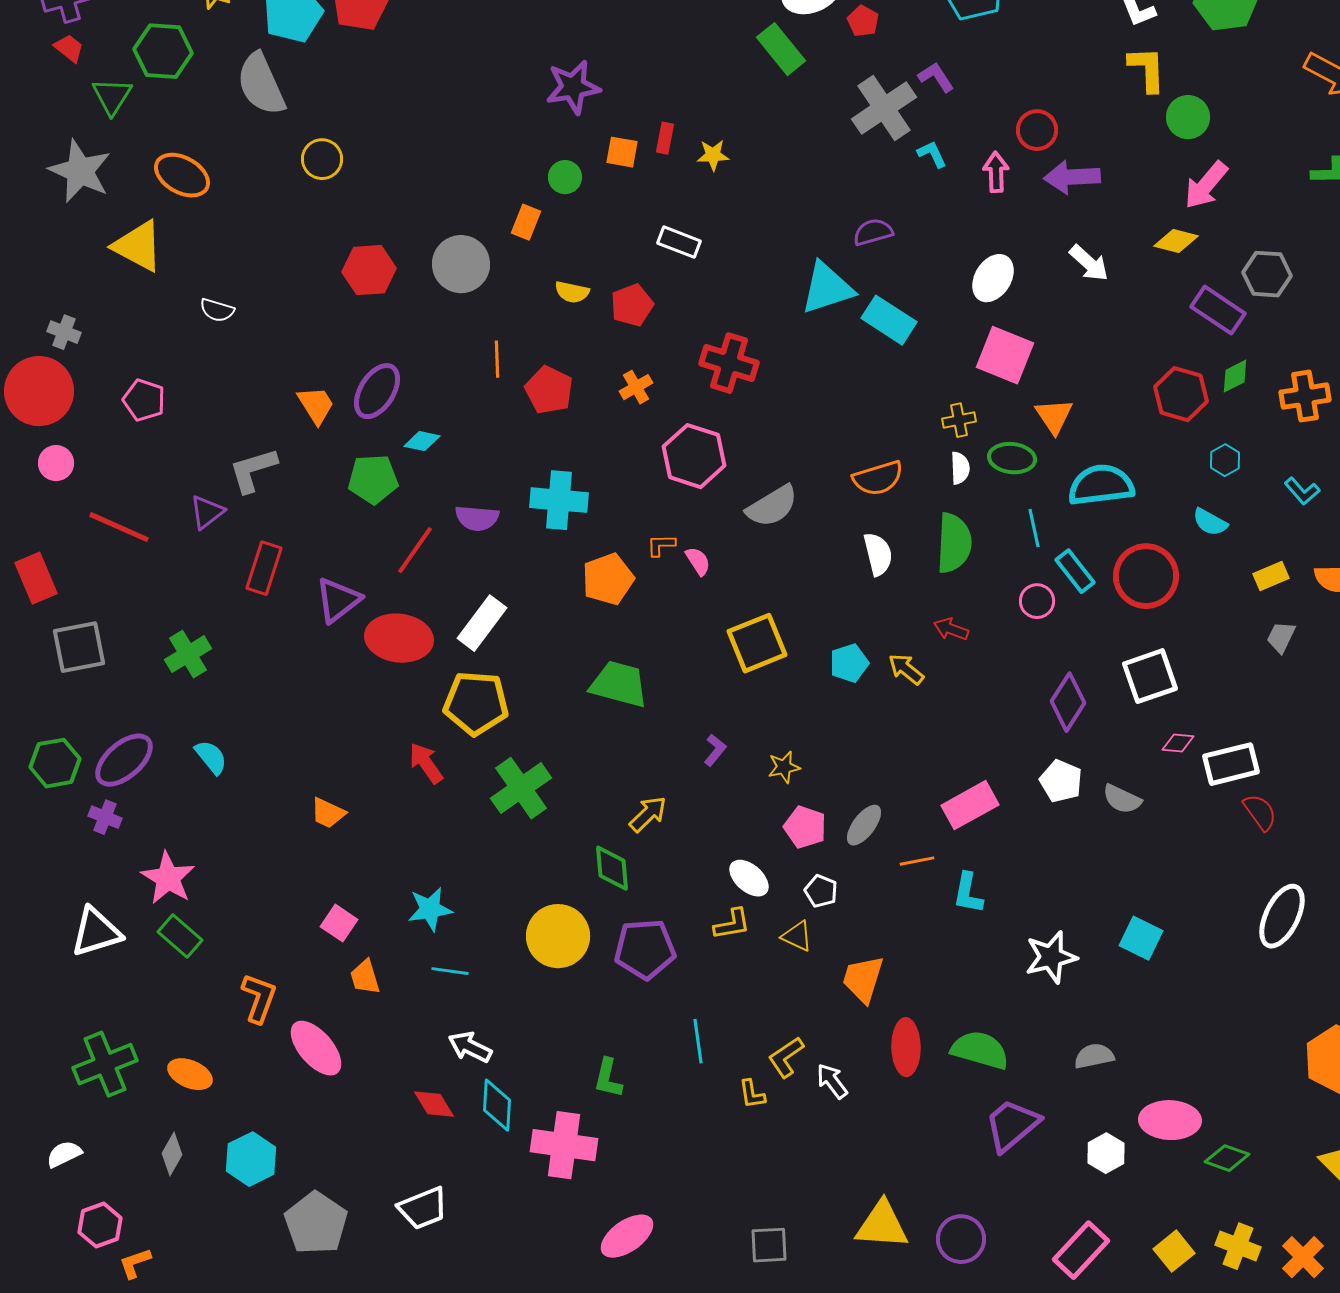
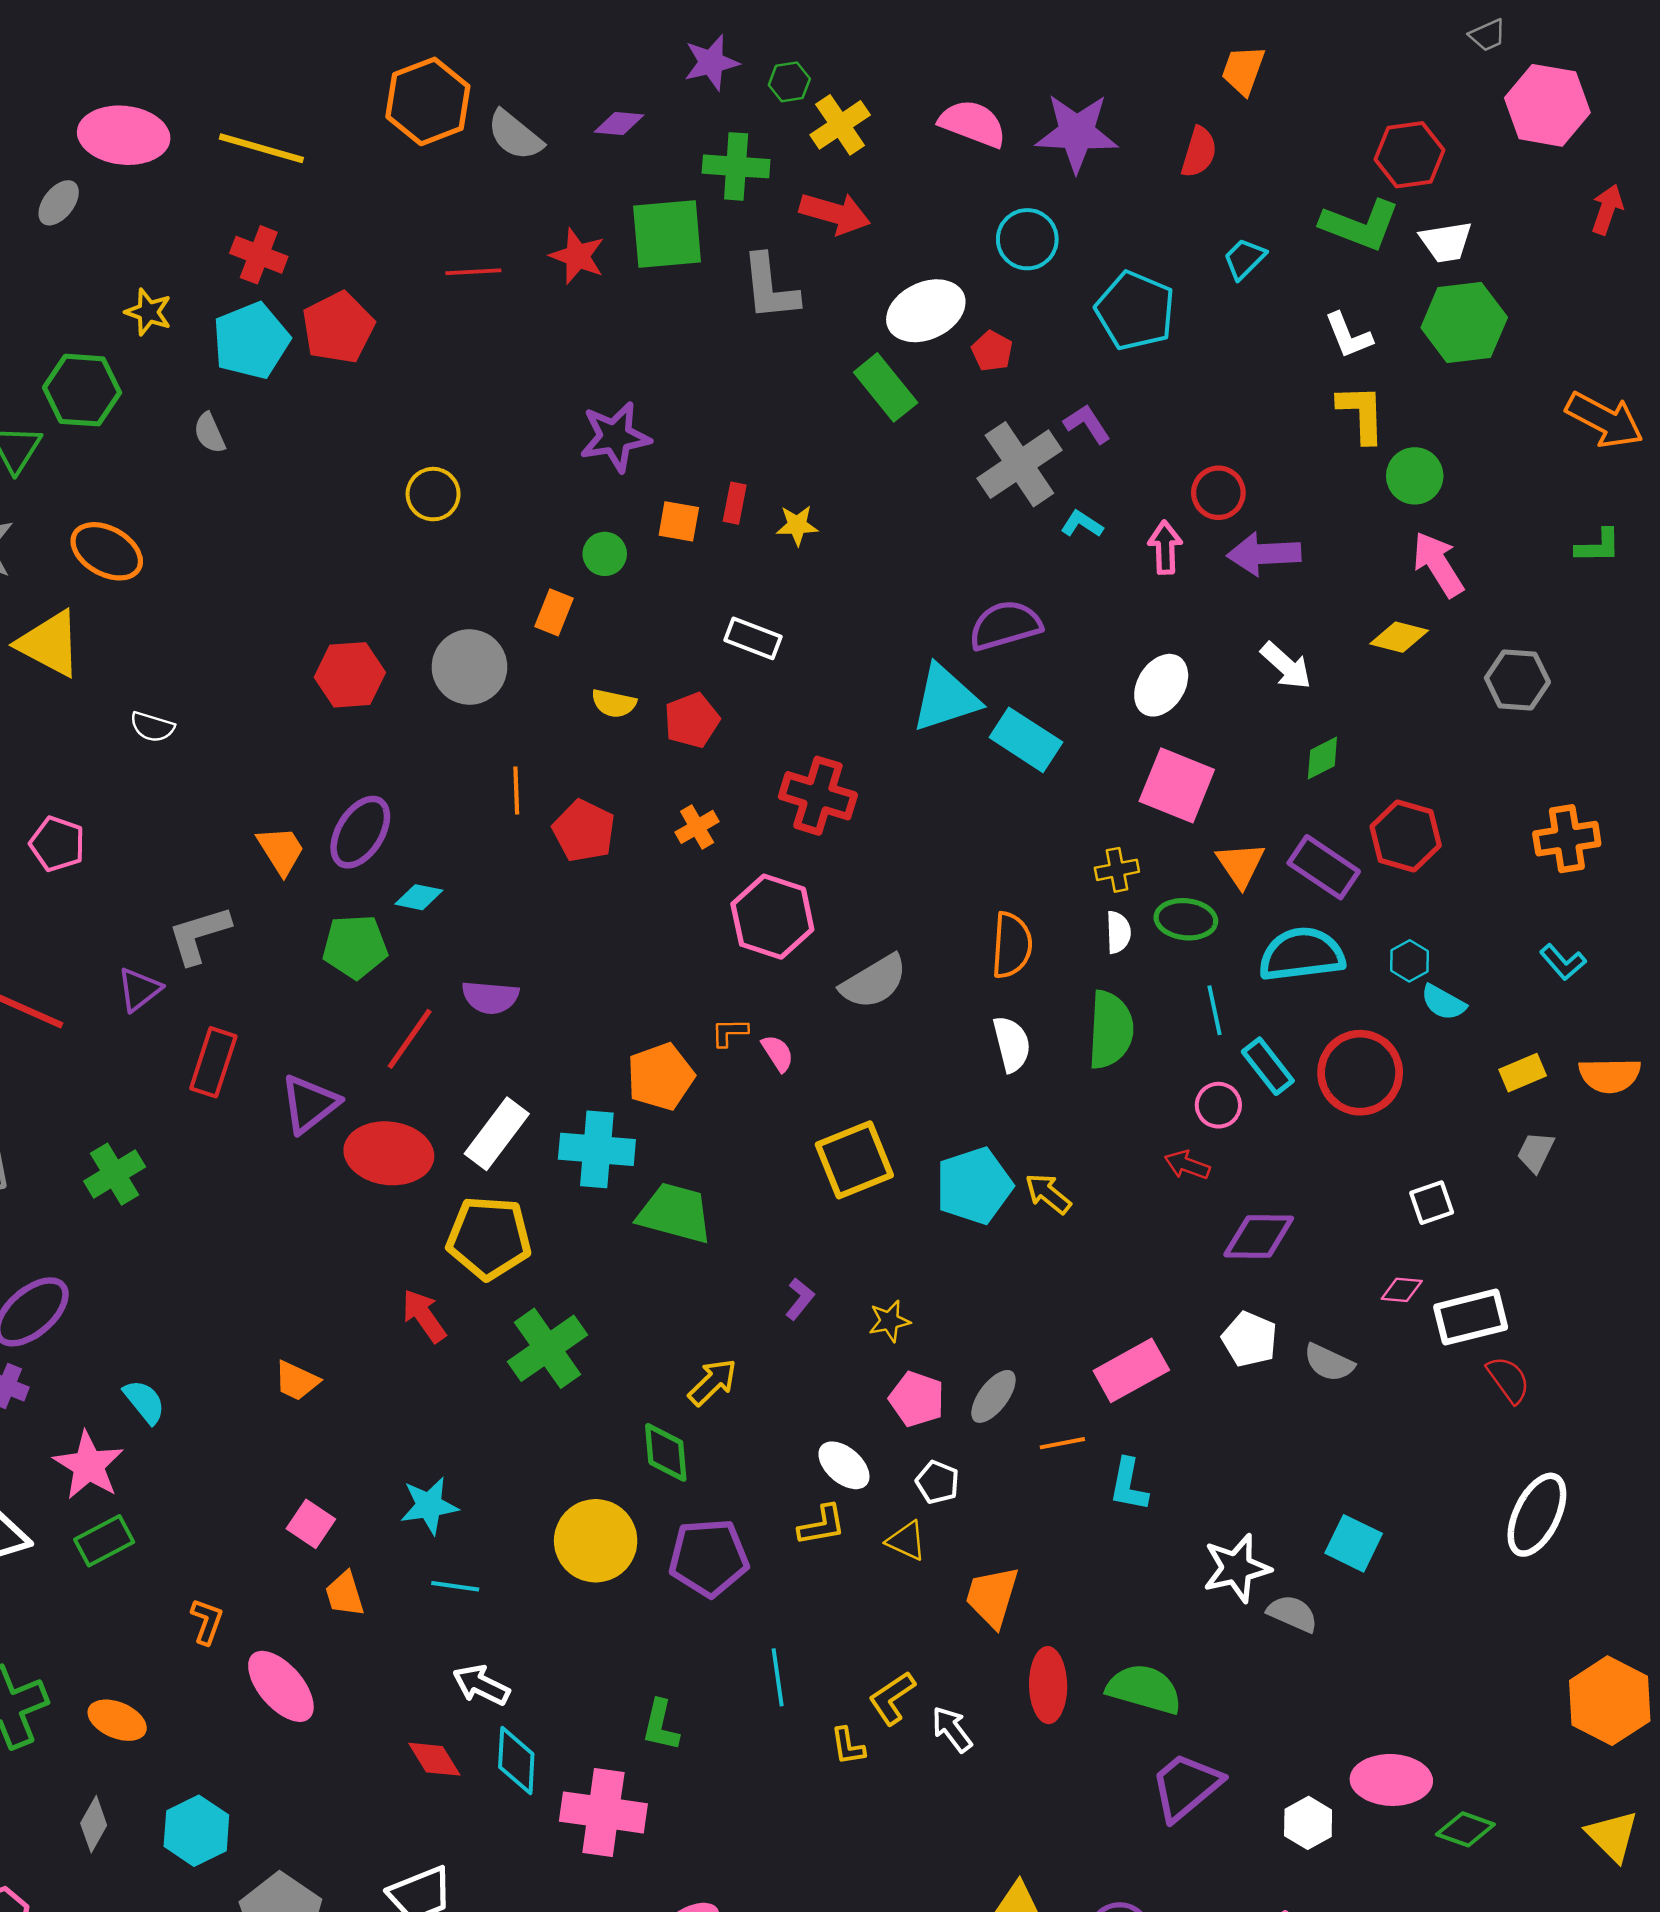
gray semicircle: (261, 84) -> (209, 433), size x0.5
cyan L-shape: (932, 154) -> (1082, 524), turned -32
yellow circle: (322, 159) -> (433, 494), moved
pink arrow: (1206, 185) -> (1438, 564), turned 108
purple semicircle: (873, 232) -> (1005, 625), size x1.4
purple rectangle: (1218, 310) -> (1324, 867), moved
green diamond: (1235, 376) -> (1322, 758), moved
cyan hexagon: (1225, 460) -> (1410, 961), moved
orange semicircle: (878, 478) -> (1012, 945), turned -69
cyan cross: (559, 500) -> (597, 1149), moved
red arrow: (951, 629) -> (1187, 1165), moved
cyan pentagon: (849, 663) -> (974, 1186), size x1.5
white square: (1150, 676) -> (1432, 1203), moved, size x0.6
purple diamond: (1068, 702) -> (1259, 1236), turned 58
cyan semicircle: (211, 757) -> (144, 1402), moved
green rectangle: (180, 936) -> (104, 1541), turned -69
orange L-shape: (259, 998) -> (207, 1621), size x0.7
gray semicircle: (1094, 1056) -> (1293, 1614), moved, turned 36

